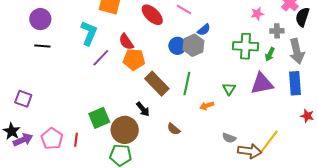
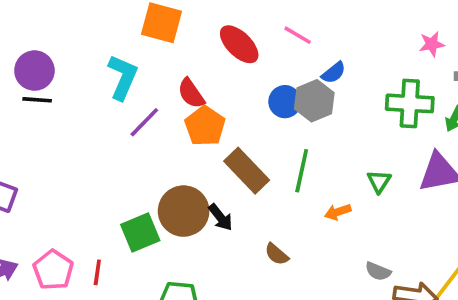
purple circle: (40, 19) -> (34, 71), moved
orange pentagon: (134, 59) -> (205, 126), turned 30
brown circle: (125, 130) -> (184, 211), moved

